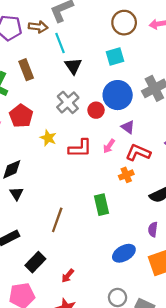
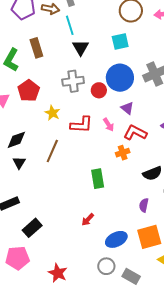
gray cross: (68, 102) -> (73, 81), turned 30
pink arrow: (109, 146) -> (109, 125), turned -72
brown line: (57, 220) -> (52, 151), moved
blue ellipse: (124, 253) -> (116, 239), moved
red arrow: (68, 276) -> (88, 220), moved

